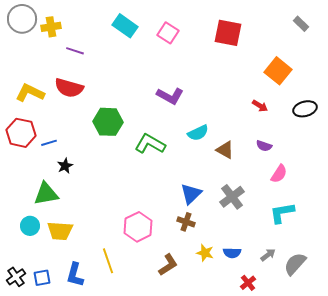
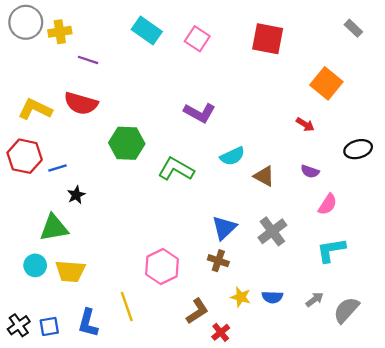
black ellipse: (305, 109) -> (358, 149), moved
red cross: (248, 283) -> (221, 332), moved

